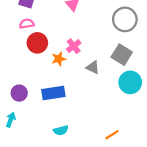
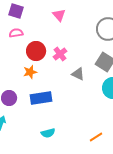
red circle: (37, 43) -> (36, 51), moved
orange star: (59, 59) -> (30, 72), moved

